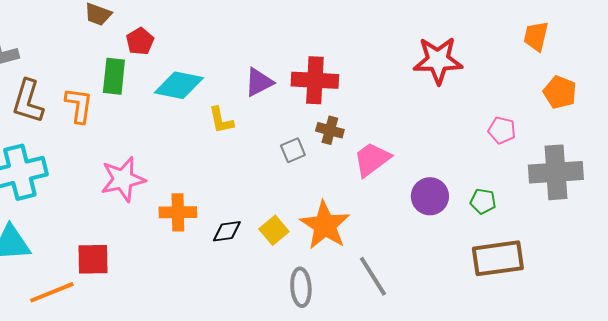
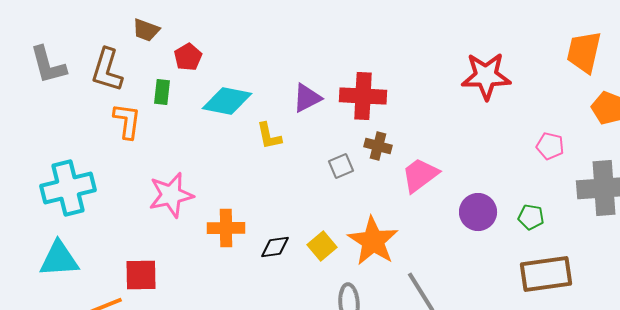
orange trapezoid: (536, 36) -> (584, 52), size x1.4
green rectangle: (114, 76) -> (162, 92), size x0.7
brown L-shape: (28, 101) -> (107, 70), moved

